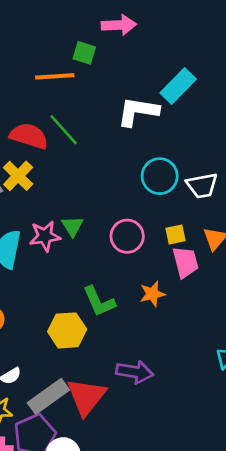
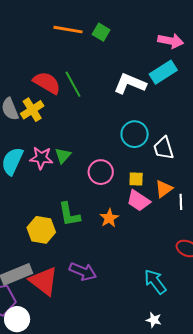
pink arrow: (119, 25) -> (171, 41), moved
orange line: (55, 76) -> (68, 30), moved
white trapezoid: (202, 186) -> (164, 148), turned 70
pink trapezoid: (185, 262) -> (138, 201), turned 125
orange star: (152, 294) -> (109, 218), turned -30
red triangle: (86, 397) -> (44, 281), turned -44

